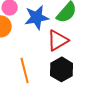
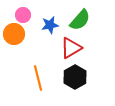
blue star: (37, 17) -> (50, 25), size x0.7

